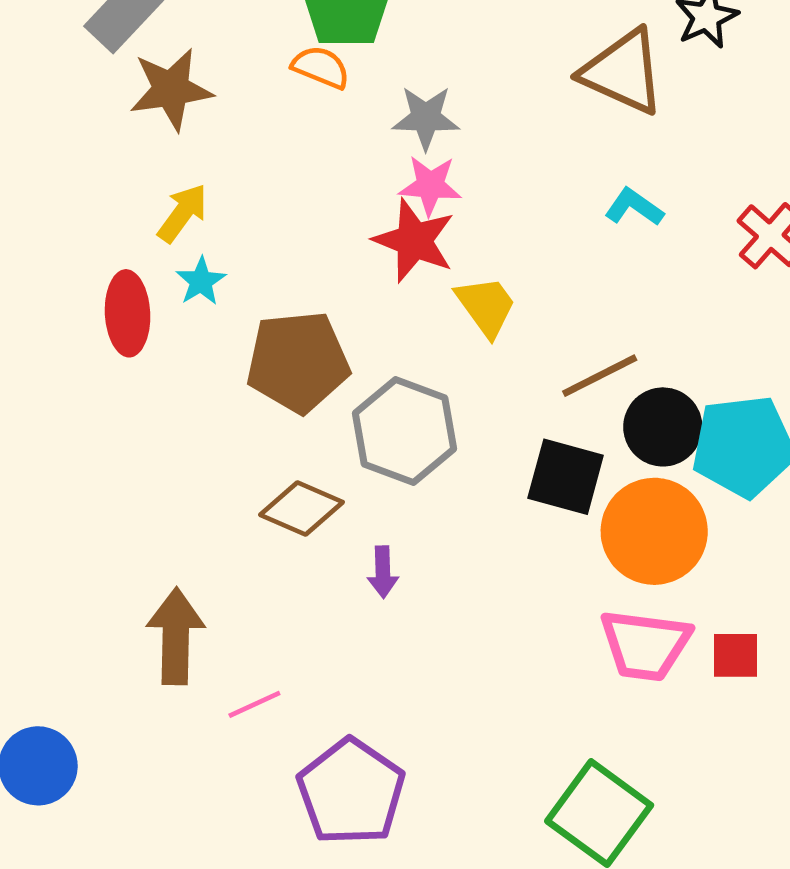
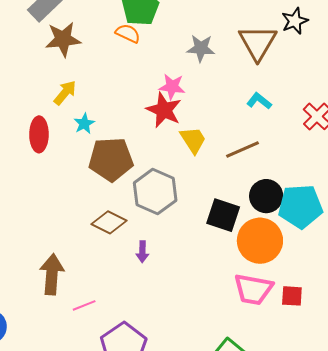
brown triangle: (623, 72) -> (258, 43), turned 33
gray star: (426, 118) -> (201, 48), moved
cyan star: (201, 281) -> (84, 124), moved
brown line: (600, 376) -> (242, 150), moved

